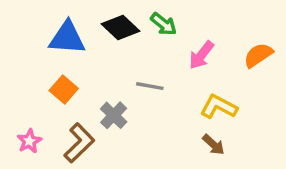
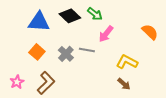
pink arrow: (201, 55) -> (106, 34), moved
orange semicircle: (258, 55) -> (150, 32), turned 78
gray cross: (114, 115) -> (66, 54), moved

